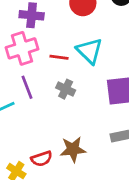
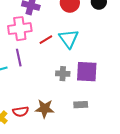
red line: (59, 57) -> (46, 40), turned -48
gray cross: (66, 89) -> (63, 74), moved, turned -32

